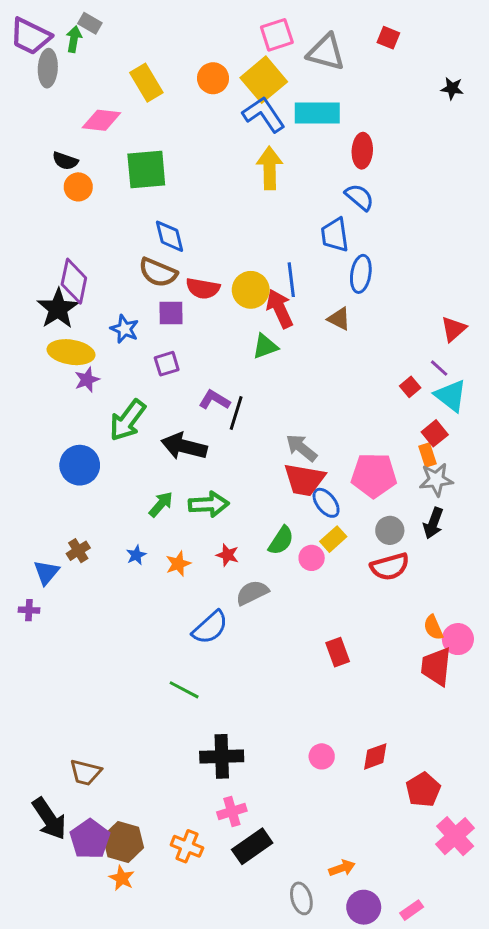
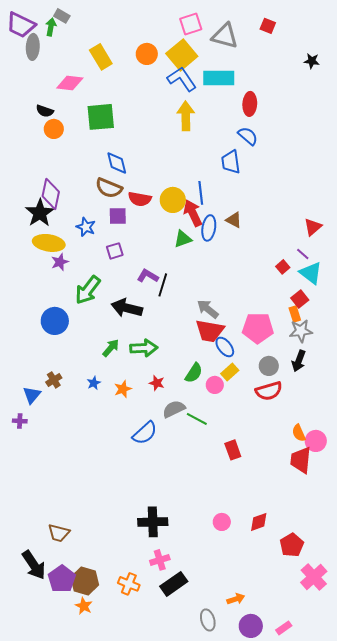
blue ellipse: (361, 274) -> (209, 228), moved
green line: (184, 690) -> (197, 419), moved

